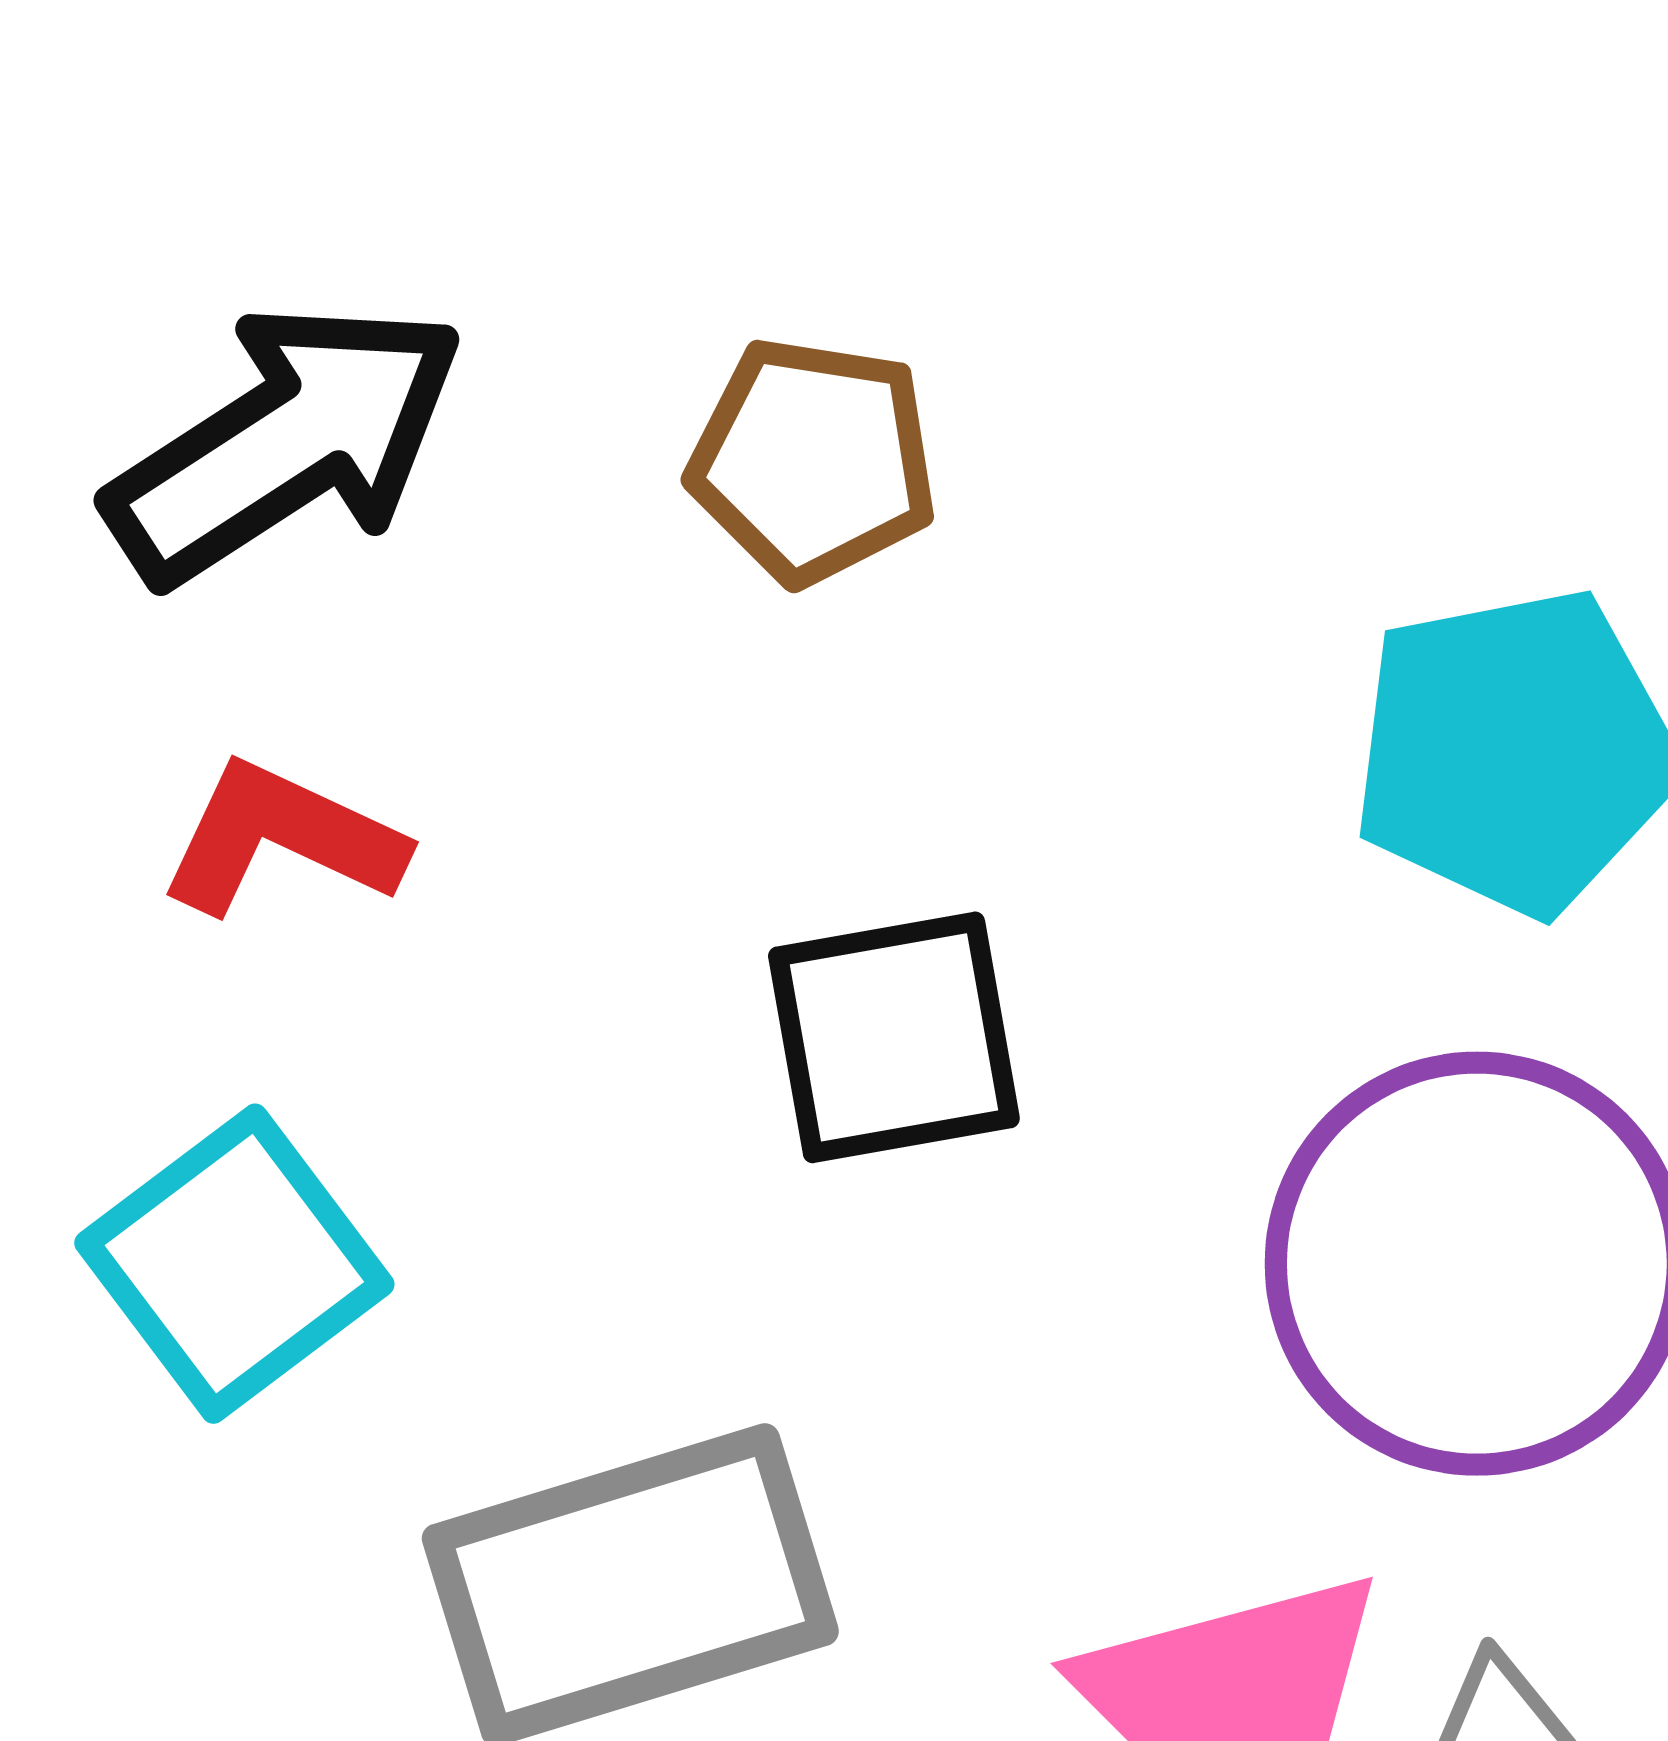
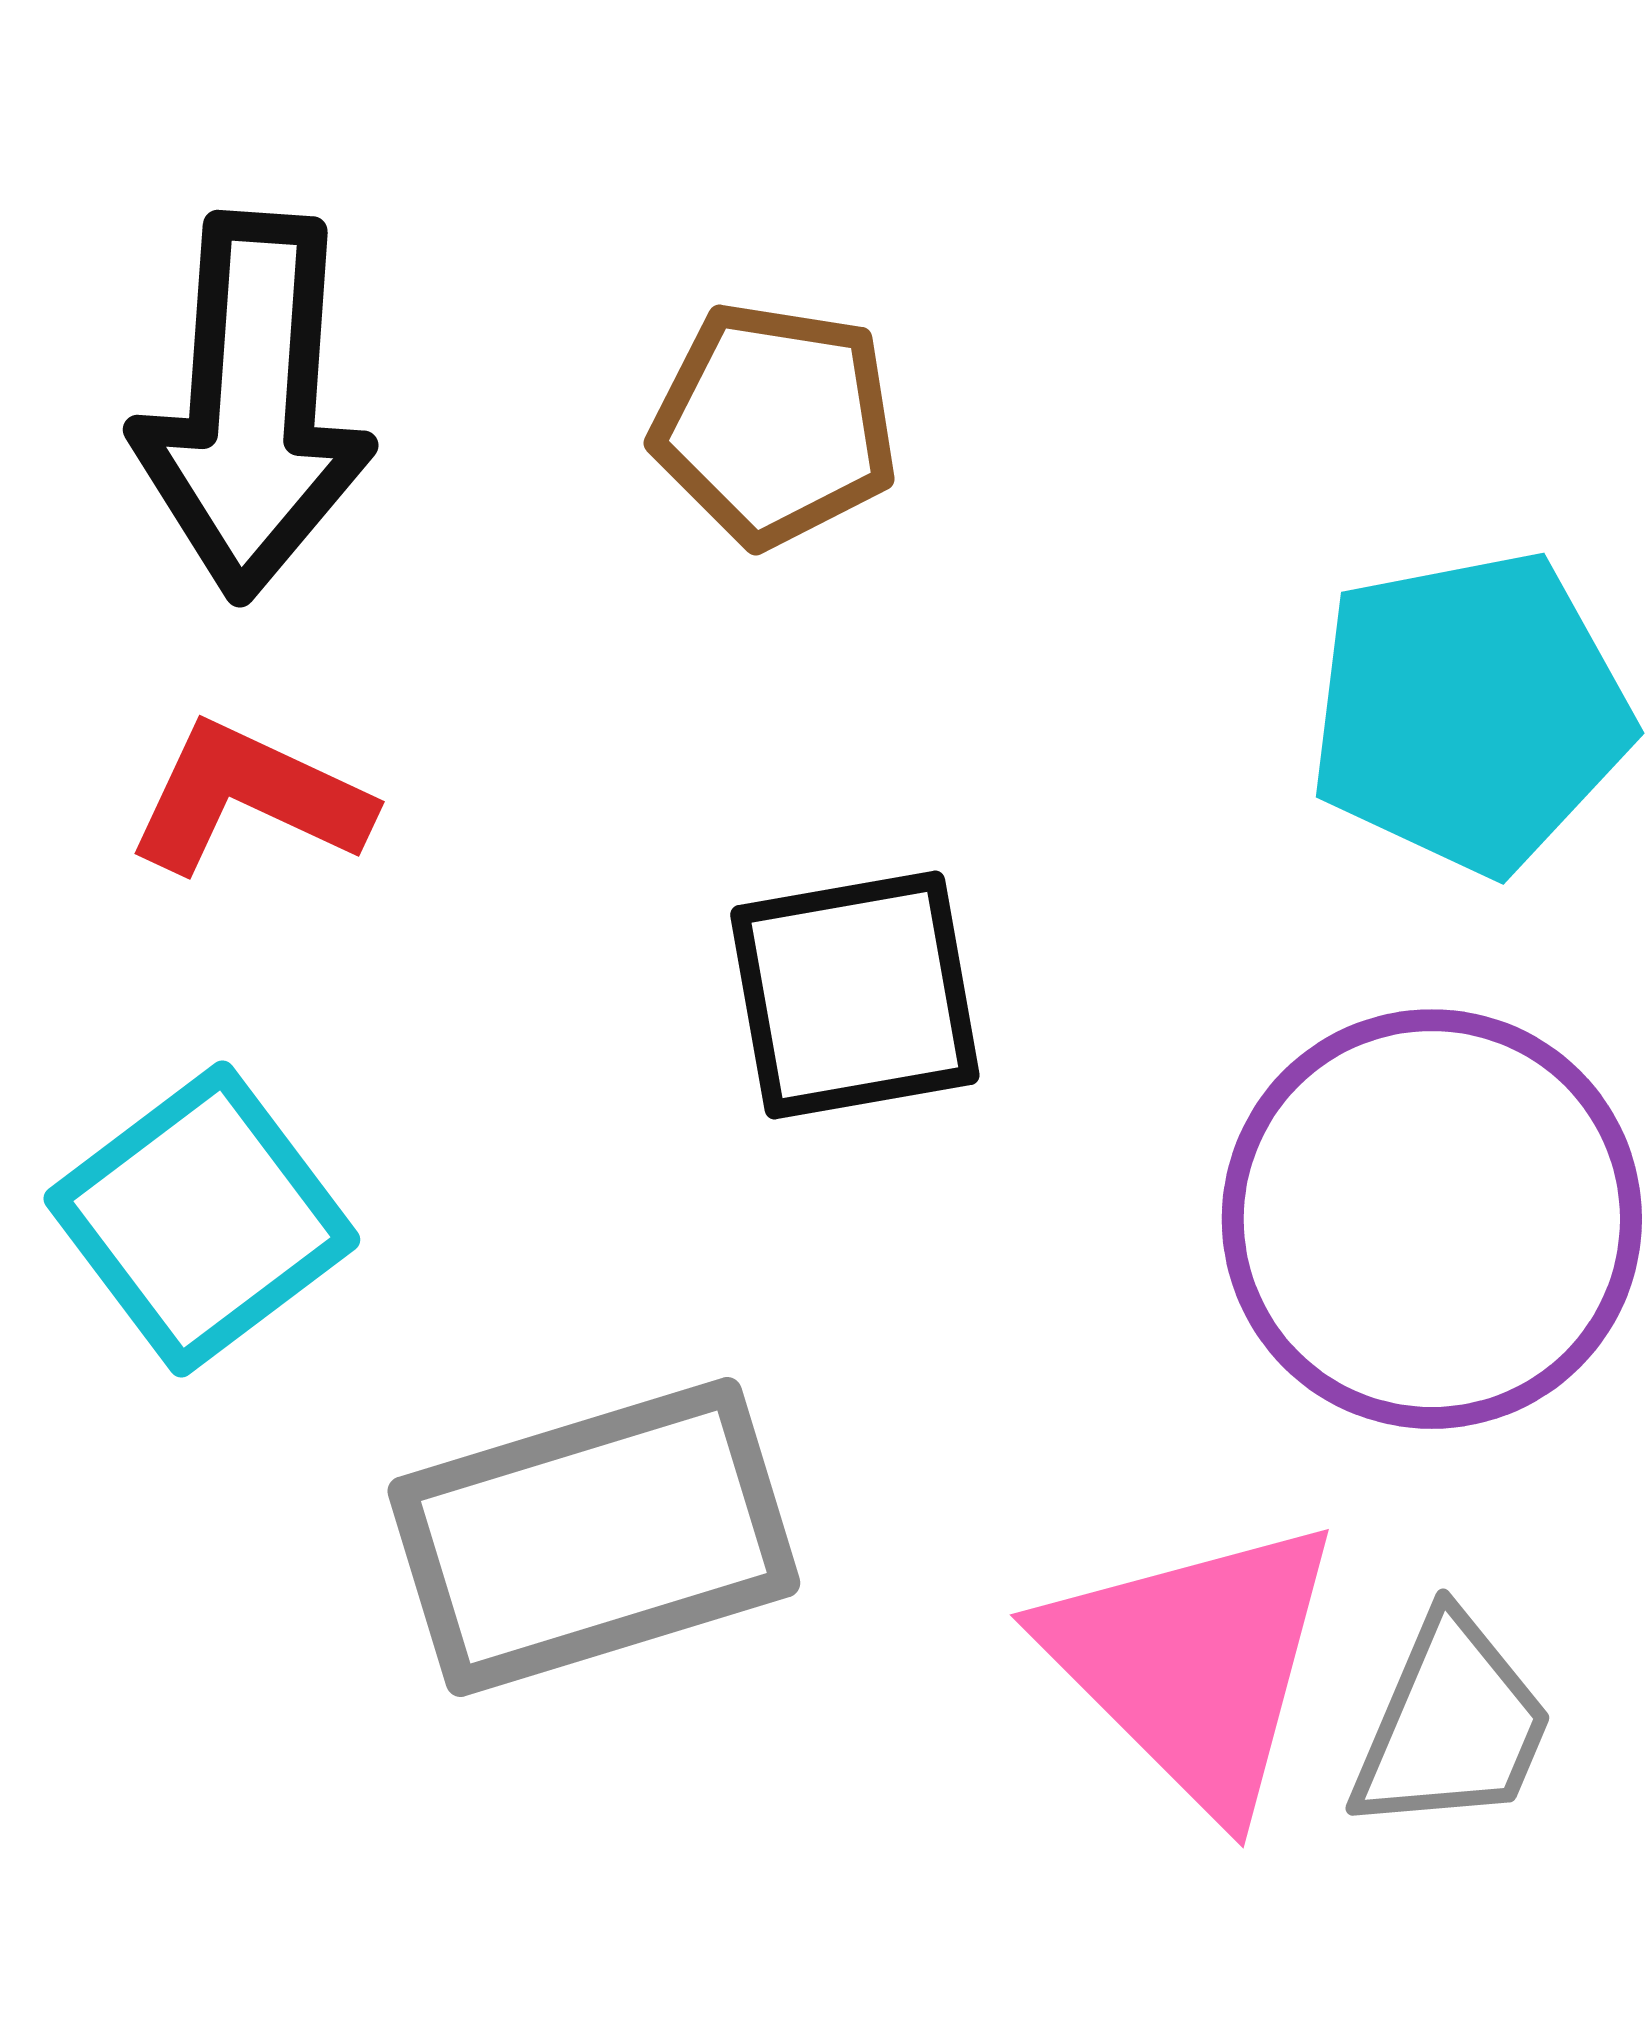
black arrow: (286, 442) -> (253, 406), turned 127

